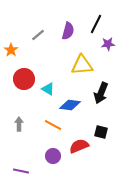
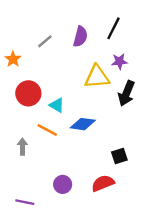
purple star: (108, 44) -> (119, 61), moved
black arrow: (101, 93) -> (126, 93), moved
orange line: (53, 125) -> (47, 130), moved
black square: (101, 132) -> (119, 156), turned -32
red semicircle: (79, 146) -> (103, 183), moved

